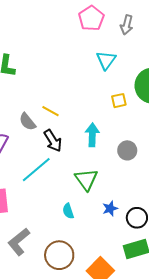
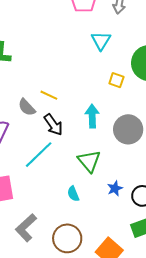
yellow square: (119, 101) -> (116, 80), turned 35
gray circle: (127, 150) -> (128, 129), size x1.5

